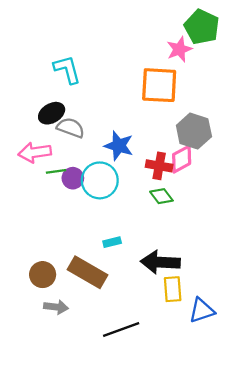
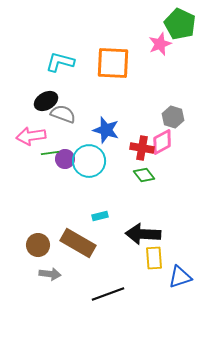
cyan L-shape: (67, 69) -> (60, 62), turned -60
orange square: (159, 85) -> (113, 63), moved
gray hexagon: (194, 131) -> (173, 117), size x0.7

